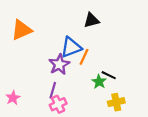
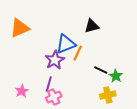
black triangle: (92, 20) -> (92, 26), moved
green star: (99, 82) -> (116, 76), moved
pink star: (13, 98) -> (22, 91), moved

